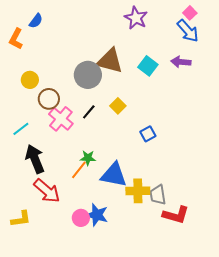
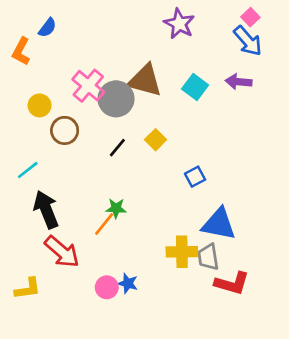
pink cross: (61, 119) -> (88, 86), moved
blue triangle: (114, 175) -> (219, 224), moved
blue star: (97, 215) -> (128, 283), size x0.7

